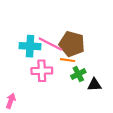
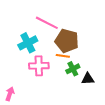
pink line: (50, 44) -> (47, 23), moved
cyan cross: (30, 46) -> (28, 43), turned -30

